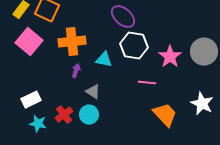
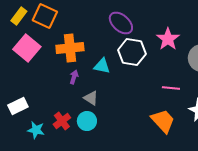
pink star: (170, 57) -> (168, 39), moved
pink line: (147, 83) -> (171, 88), moved
white rectangle: (31, 100) -> (18, 106), moved

